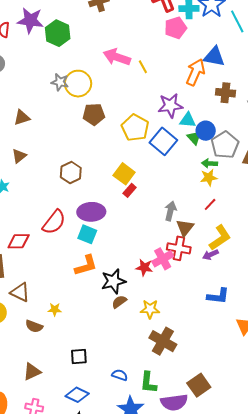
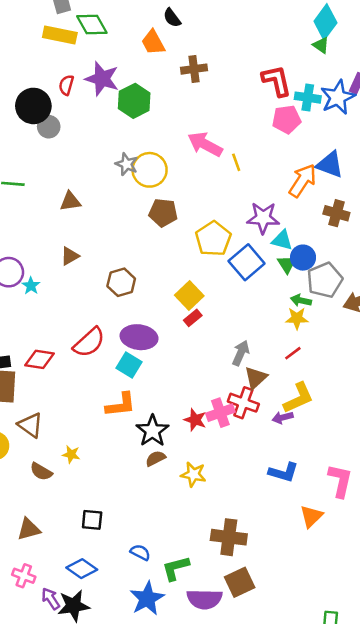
brown triangle: (19, 156) -> (70, 256), moved
black star: (113, 281) -> (152, 431), turned -30
brown cross: (163, 341) -> (229, 537), moved, turned -32
green L-shape: (148, 383) -> (176, 568), turned 60

